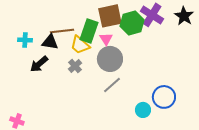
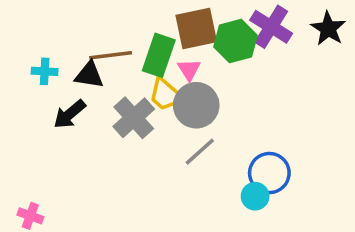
yellow trapezoid: (80, 45) -> (166, 95), moved
gray cross: (75, 66) -> (134, 118), size x1.6
blue circle: (164, 97) -> (269, 173), moved

